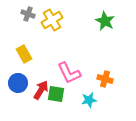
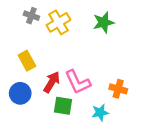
green star: (105, 21) -> (104, 22), moved, turned 30
red arrow: (41, 90) -> (52, 82), moved

